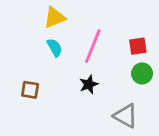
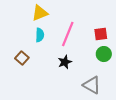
cyan semicircle: (55, 48) -> (40, 35), turned 32
brown square: (30, 90) -> (22, 58), moved, turned 32

